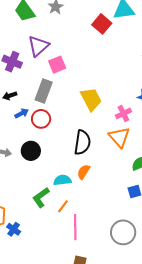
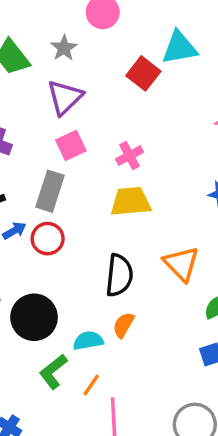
purple triangle: (38, 46) -> (65, 97), moved
yellow trapezoid: (91, 99) -> (131, 202), turned -65
pink cross: (123, 113) -> (129, 156), moved
black circle: (31, 151) -> (34, 317), moved, size x1.4

